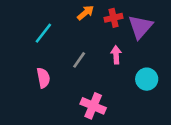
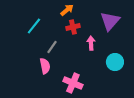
red cross: (114, 18) -> (73, 27), moved
gray line: (79, 60) -> (52, 47), moved
pink semicircle: (43, 78) -> (45, 66), moved

